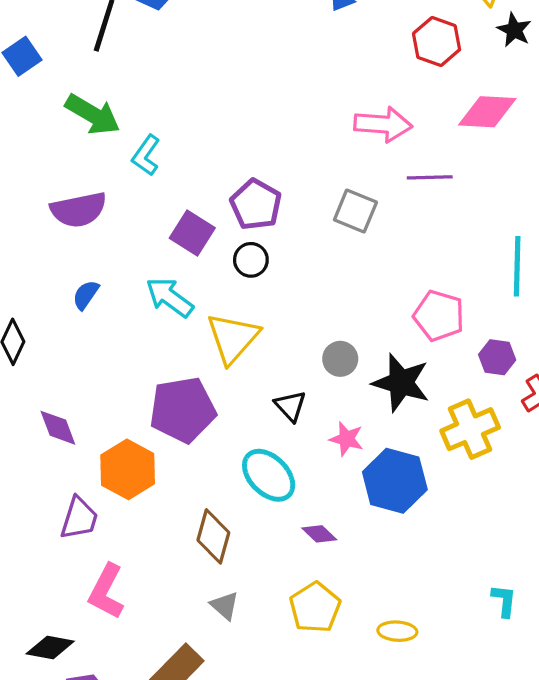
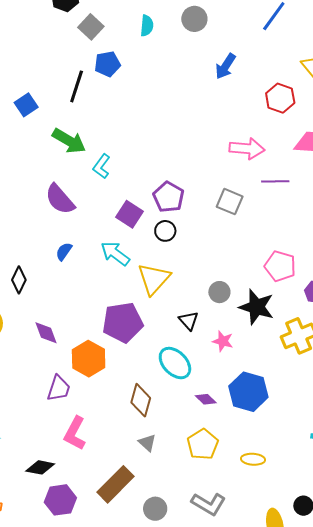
purple semicircle: (79, 210) -> (60, 199), turned 60
blue hexagon: (395, 481) -> (248, 392), moved

